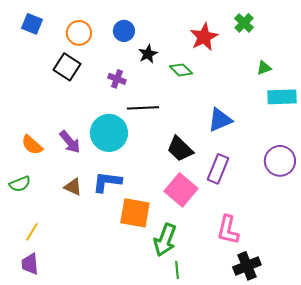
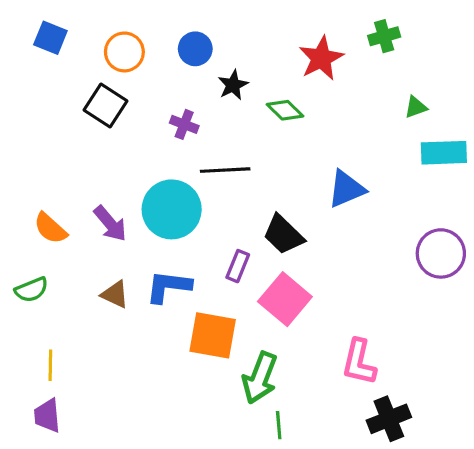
green cross: (244, 23) -> (384, 36), turned 30
purple rectangle: (218, 169) -> (238, 266), moved, size x0.7
yellow line: (32, 232) -> (50, 365), turned -30

